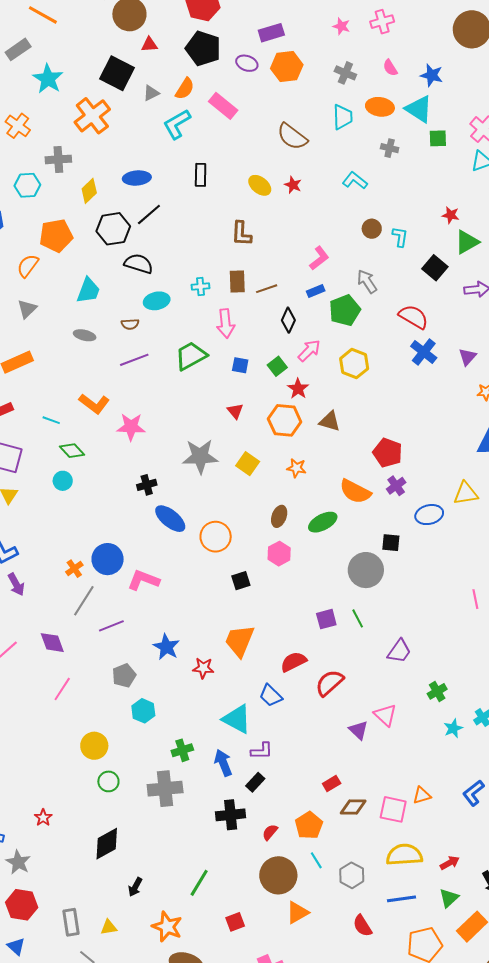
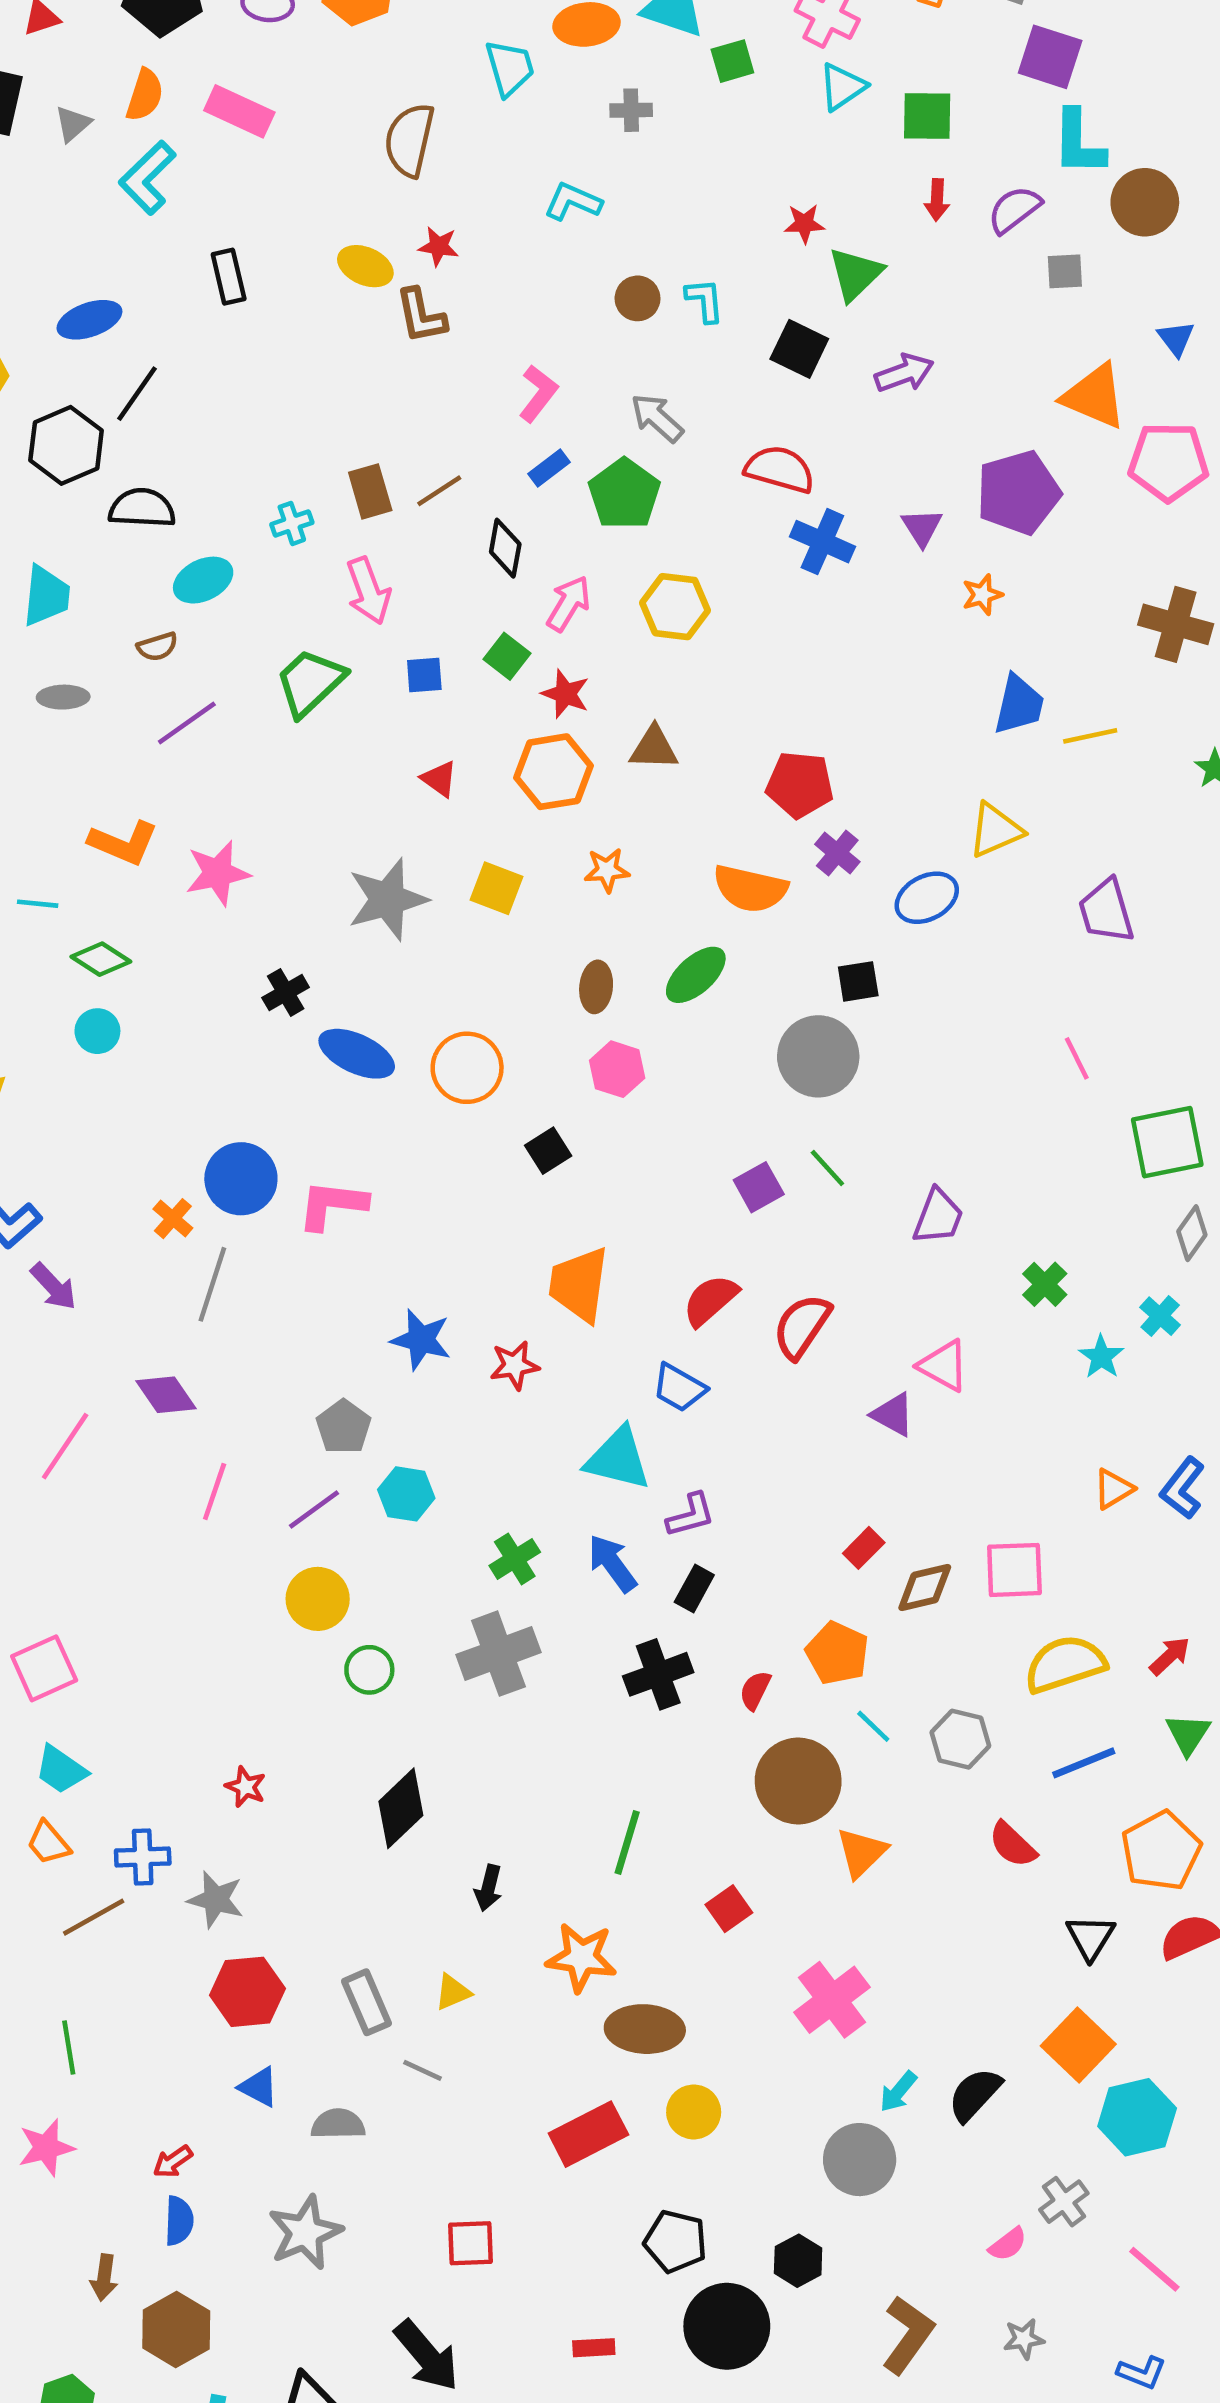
brown semicircle: (292, 137) -> (409, 140), turned 80
brown L-shape: (241, 234) -> (421, 316), moved
purple line: (111, 626) -> (314, 1509), moved
orange triangle: (422, 795) -> (1113, 1489), moved

